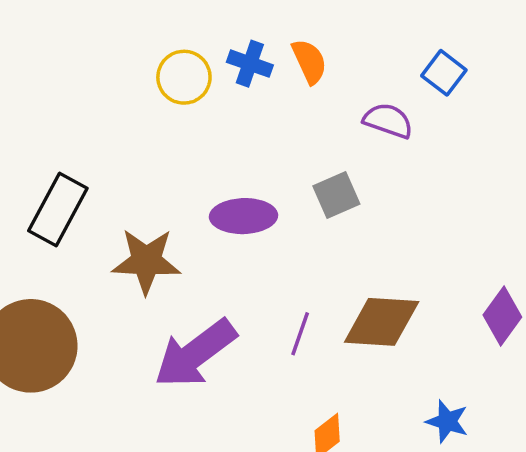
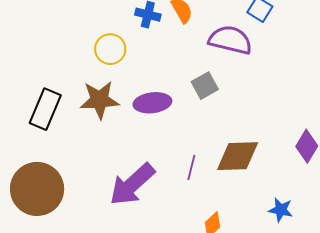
yellow circle: (184, 77) -> (110, 49), moved
purple semicircle: (388, 121) -> (230, 40), size x1.5
brown star: (146, 261) -> (99, 100), moved

